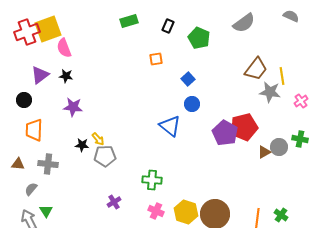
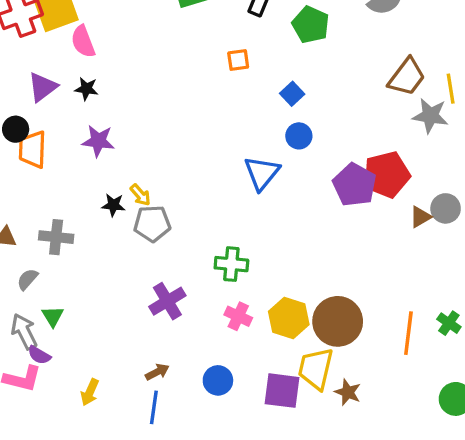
blue triangle: (170, 126) -> (262, 173), turned 30
orange trapezoid: (34, 130) -> (32, 149), moved
purple cross: (114, 202) -> (167, 301), size x1.5

